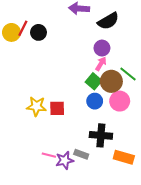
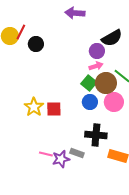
black semicircle: (108, 21) -> (112, 38), moved
black circle: (38, 32) -> (36, 44), moved
pink arrow: (101, 64) -> (96, 66), turned 40
yellow star: (36, 106) -> (34, 107), turned 30

